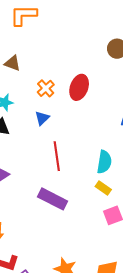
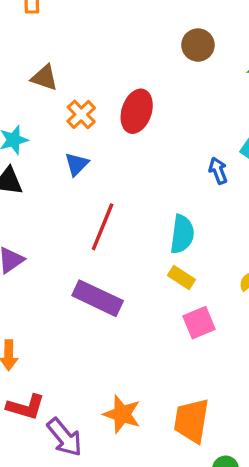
brown triangle: (13, 63) -> (44, 78), moved
red line: (57, 156) -> (103, 227), turned 32

